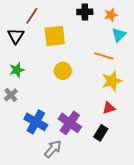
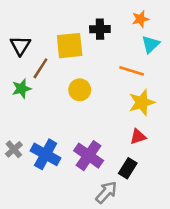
black cross: (85, 12) -> (100, 29), moved
brown line: (32, 16) -> (40, 68), moved
gray cross: (11, 95) -> (14, 149), moved
gray arrow: (53, 149) -> (106, 192), moved

